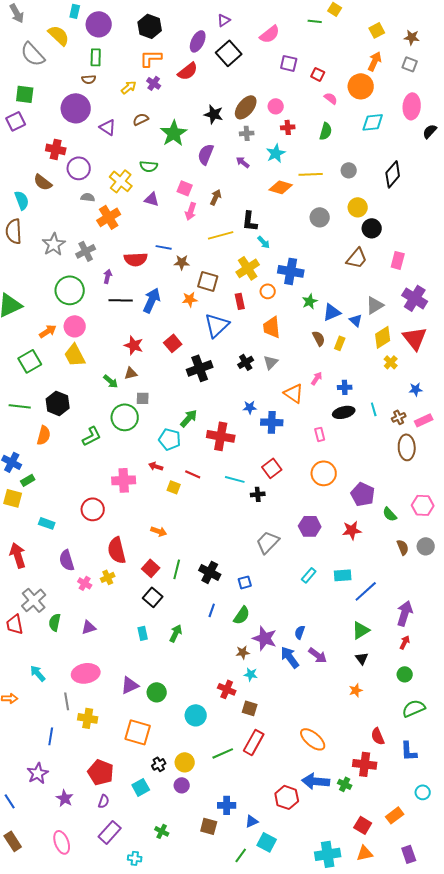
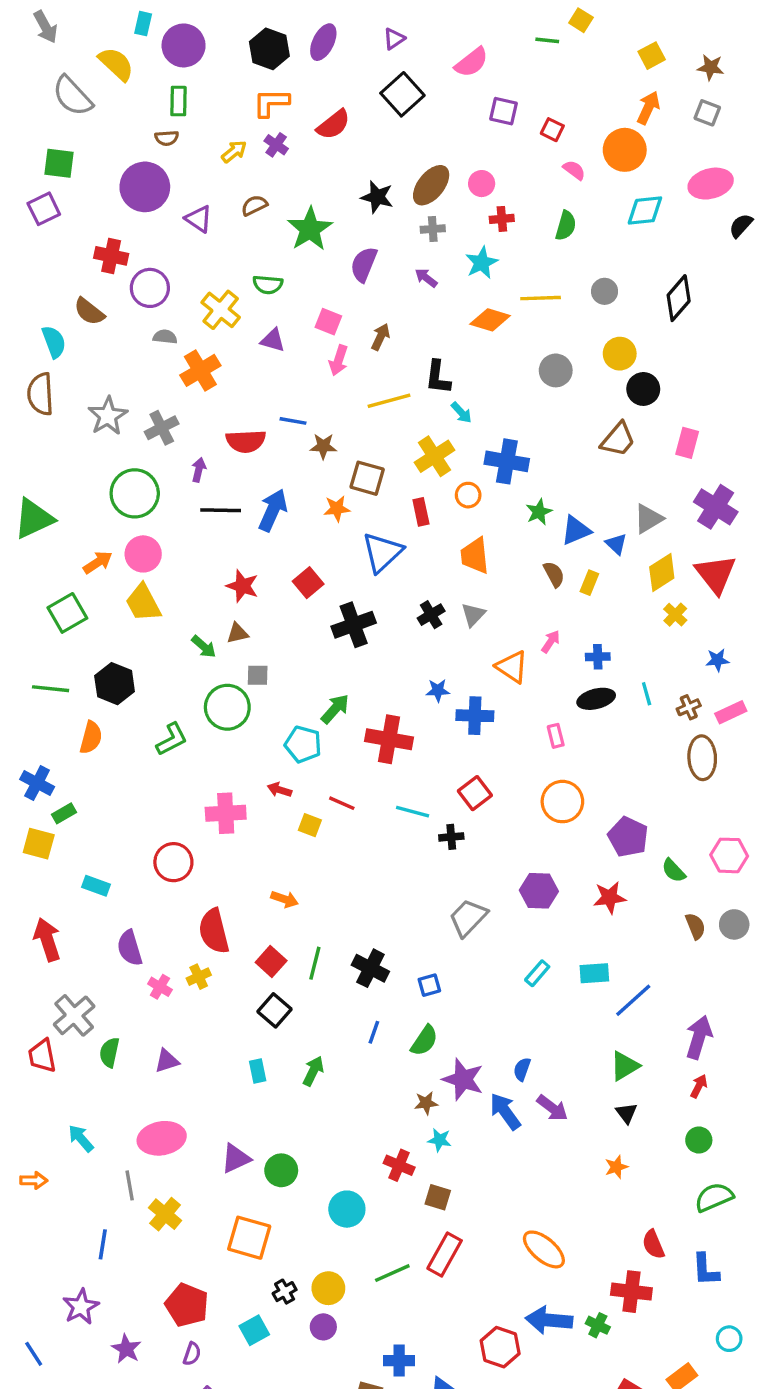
purple ellipse: (198, 41) -> (323, 42), moved
pink ellipse: (412, 106) -> (711, 184), turned 70
yellow cross: (88, 718) -> (165, 1214), turned 30

